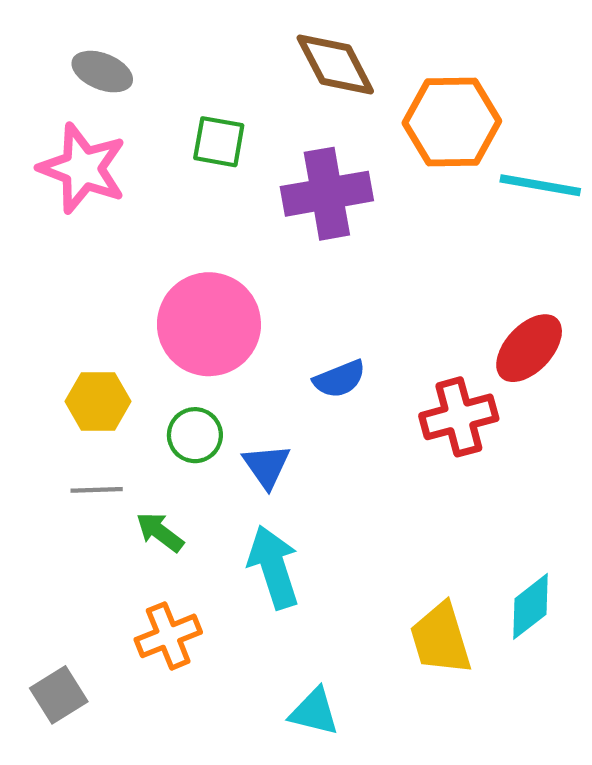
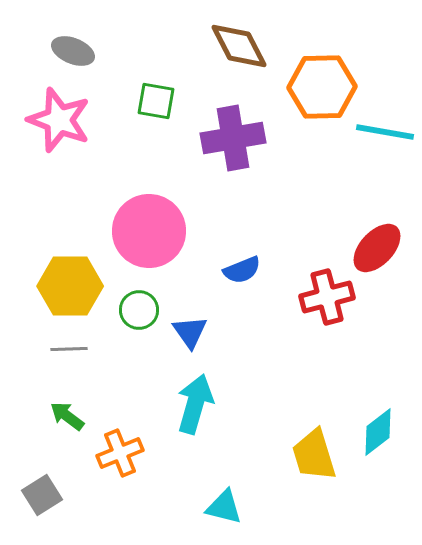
yellow hexagon: (98, 401) -> (70, 286), size x1.4
green arrow: (160, 532) -> (67, 416), moved
cyan arrow: (274, 567) -> (195, 404), turned 34

